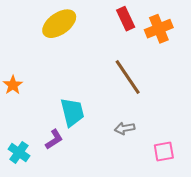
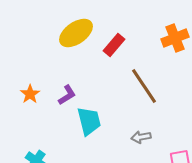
red rectangle: (126, 19) -> (114, 45), moved, turned 65
purple L-shape: (54, 139) -> (67, 95), moved

